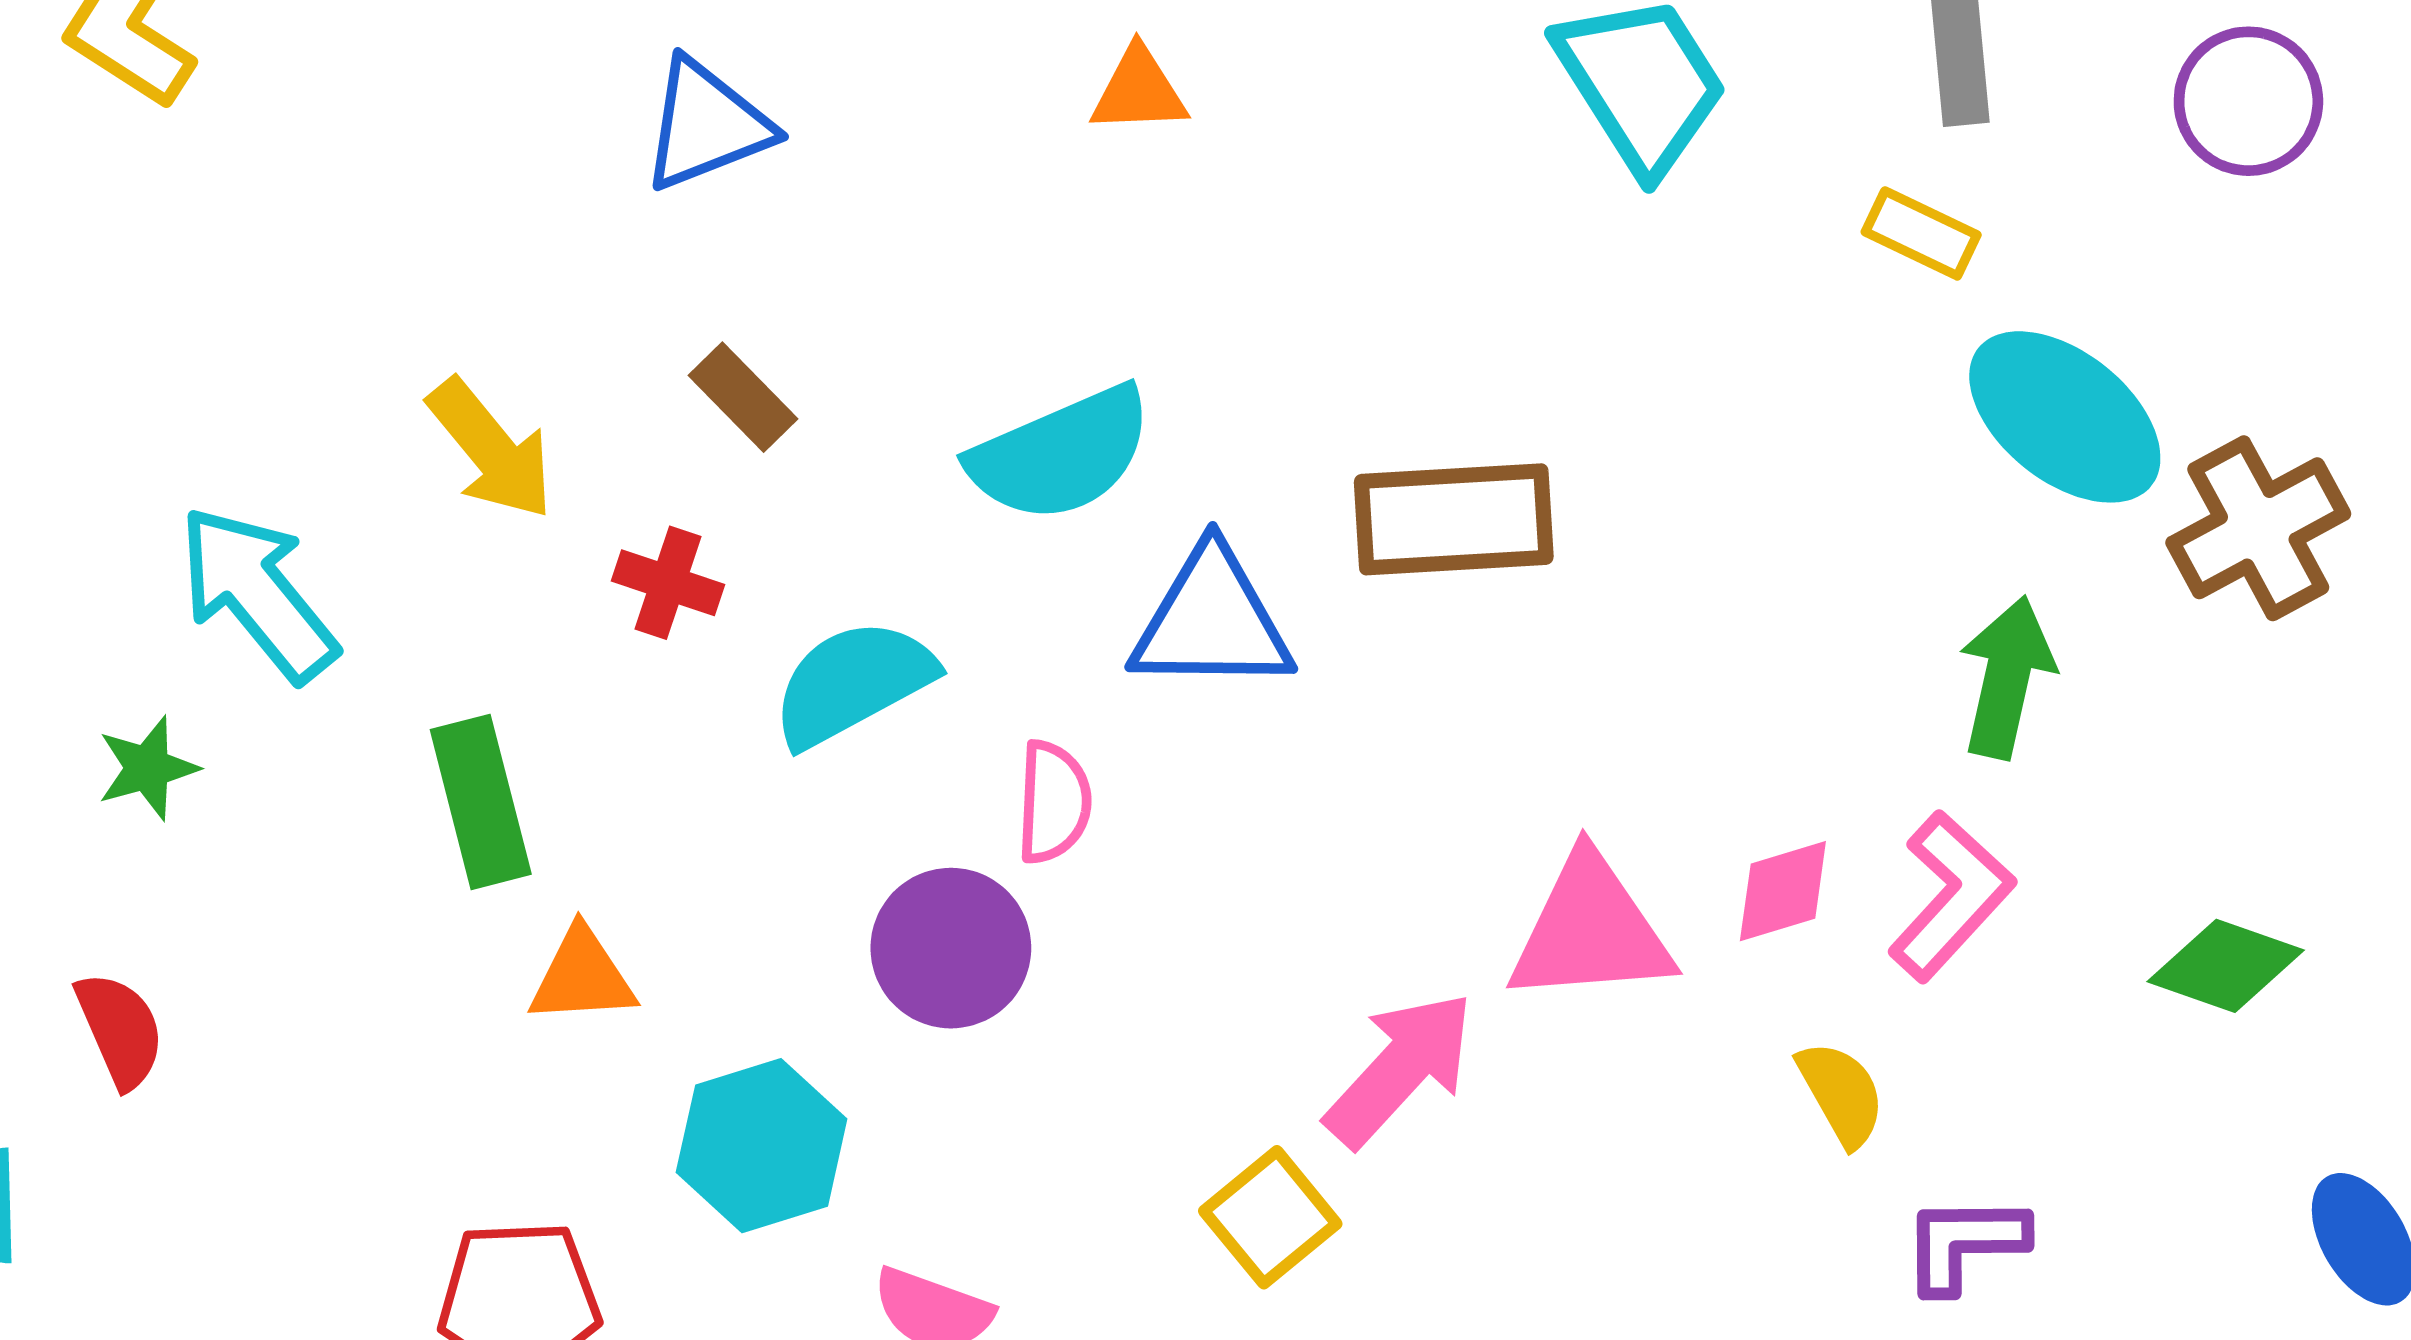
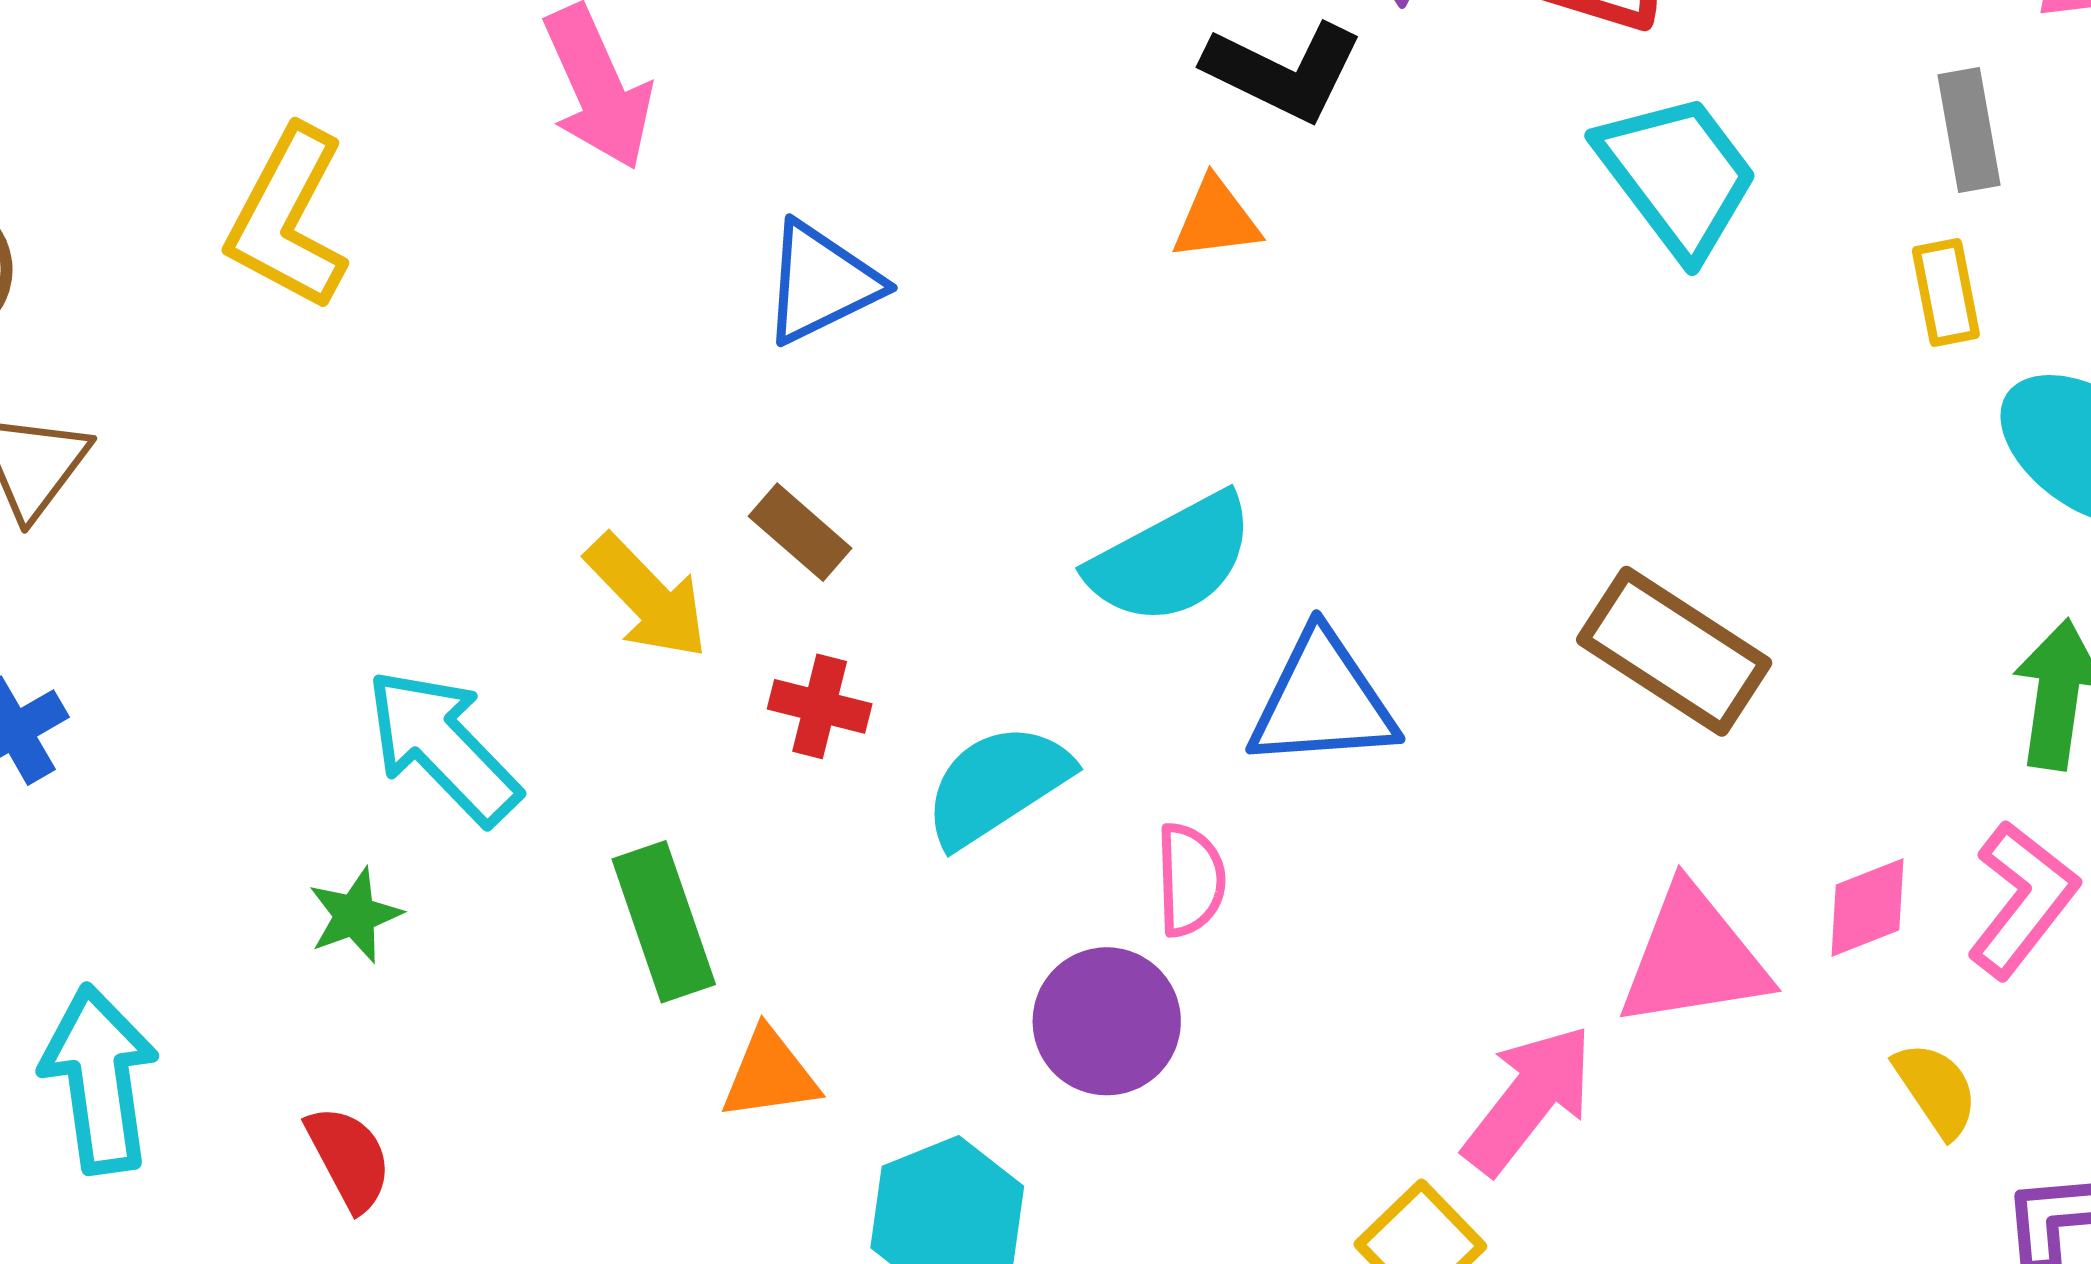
yellow rectangle: (1921, 233) -> (1946, 293), turned 58
brown rectangle: (743, 397) -> (800, 532), moved
brown rectangle: (1454, 519) -> (1674, 651), moved, turned 41

